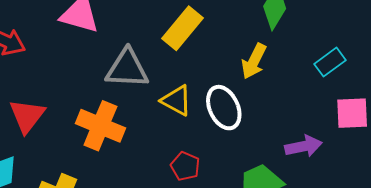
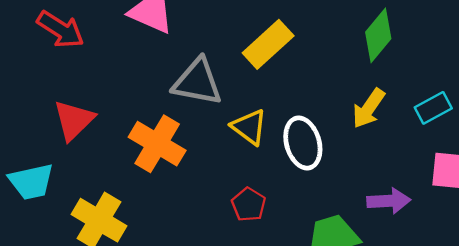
yellow arrow: (254, 61) -> (369, 108), moved

